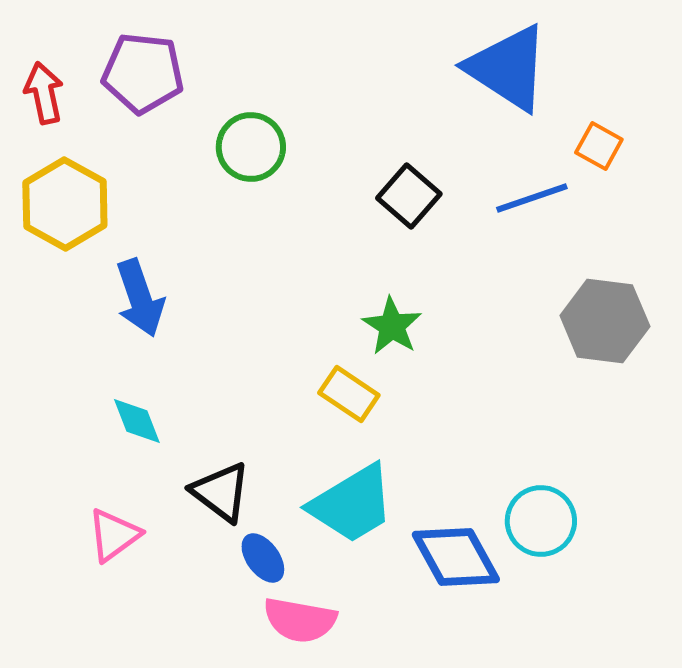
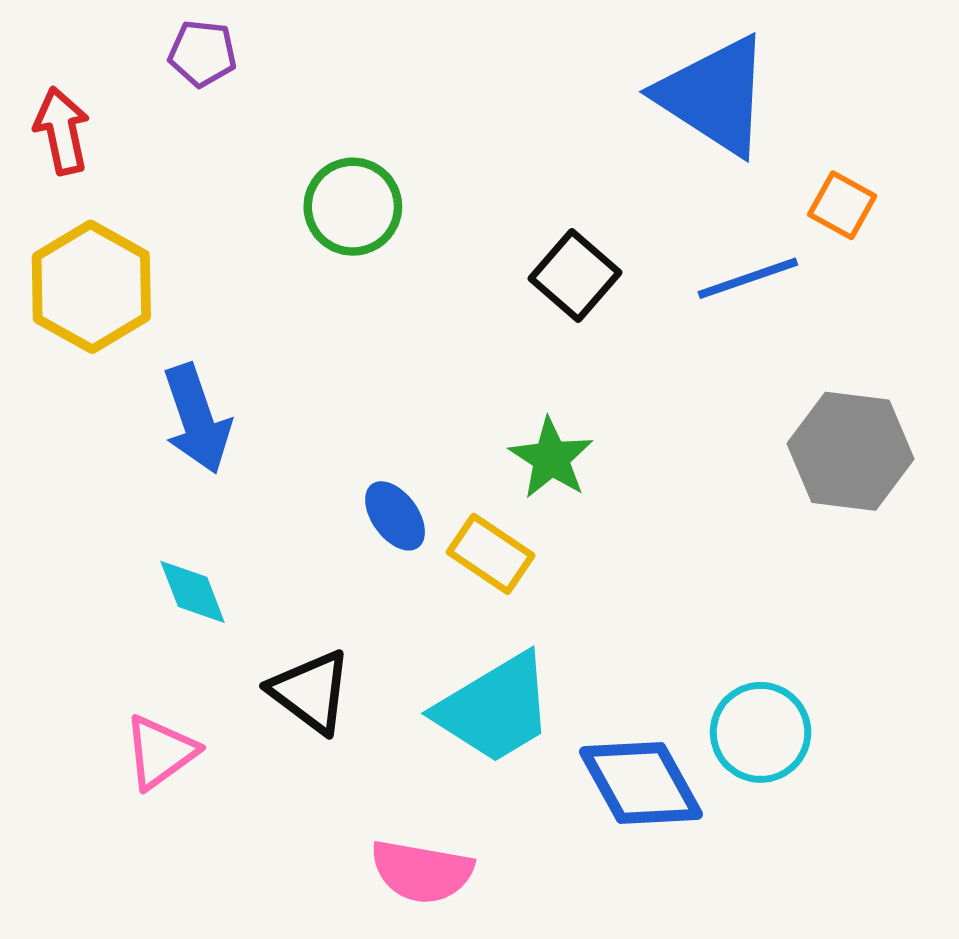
purple pentagon: (143, 73) -> (202, 53), moved, size x0.6
blue ellipse: (263, 558) -> (395, 516), moved

